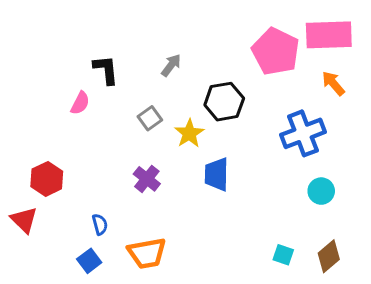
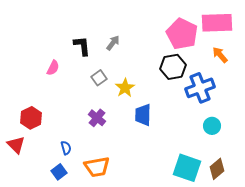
black L-shape: (106, 70) -> (82, 46), moved
black hexagon: (224, 102) -> (173, 67), moved
cyan square: (283, 255) -> (187, 168), size x2.0

